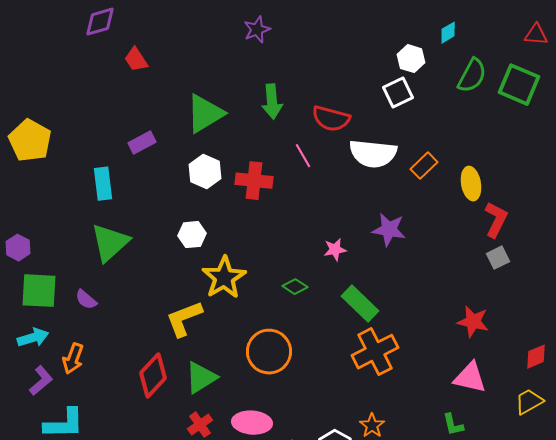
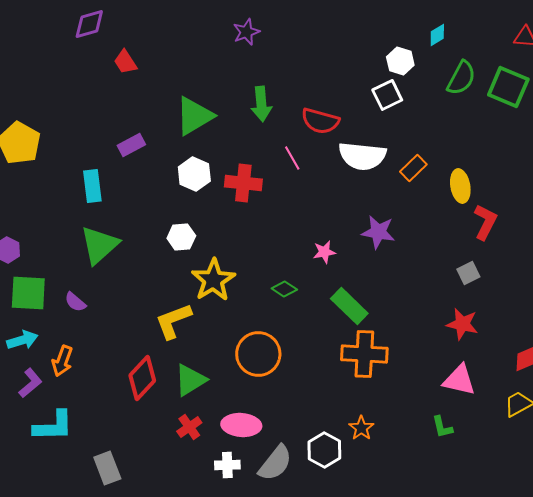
gray square: (498, 258) -> (468, 273), moved
orange cross: (375, 352) -> (364, 354), turned 30

